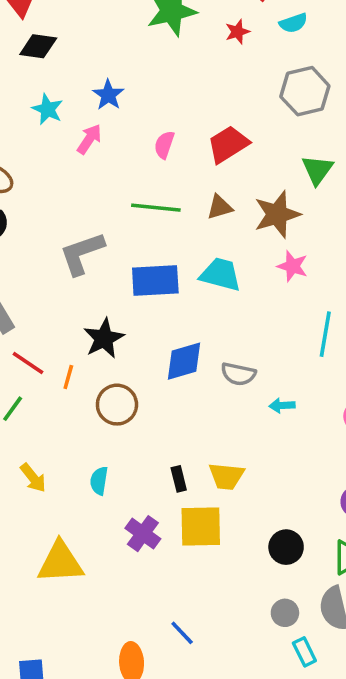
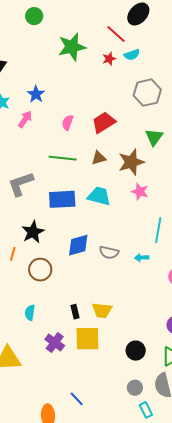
cyan semicircle: (293, 23) -> (132, 55), moved
cyan arrow: (282, 406) -> (142, 258), moved

